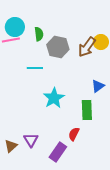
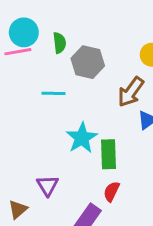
brown arrow: (87, 47) -> (131, 92), moved
green rectangle: (87, 110) -> (109, 154), moved
purple triangle: (31, 140) -> (48, 186), moved

